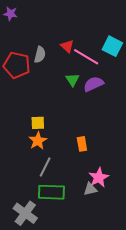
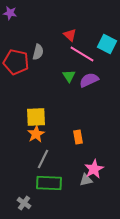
red triangle: (67, 46) -> (70, 35), moved
yellow square: (38, 123) -> (36, 117), size x1.5
gray cross: (25, 213) -> (24, 203), size x0.6

